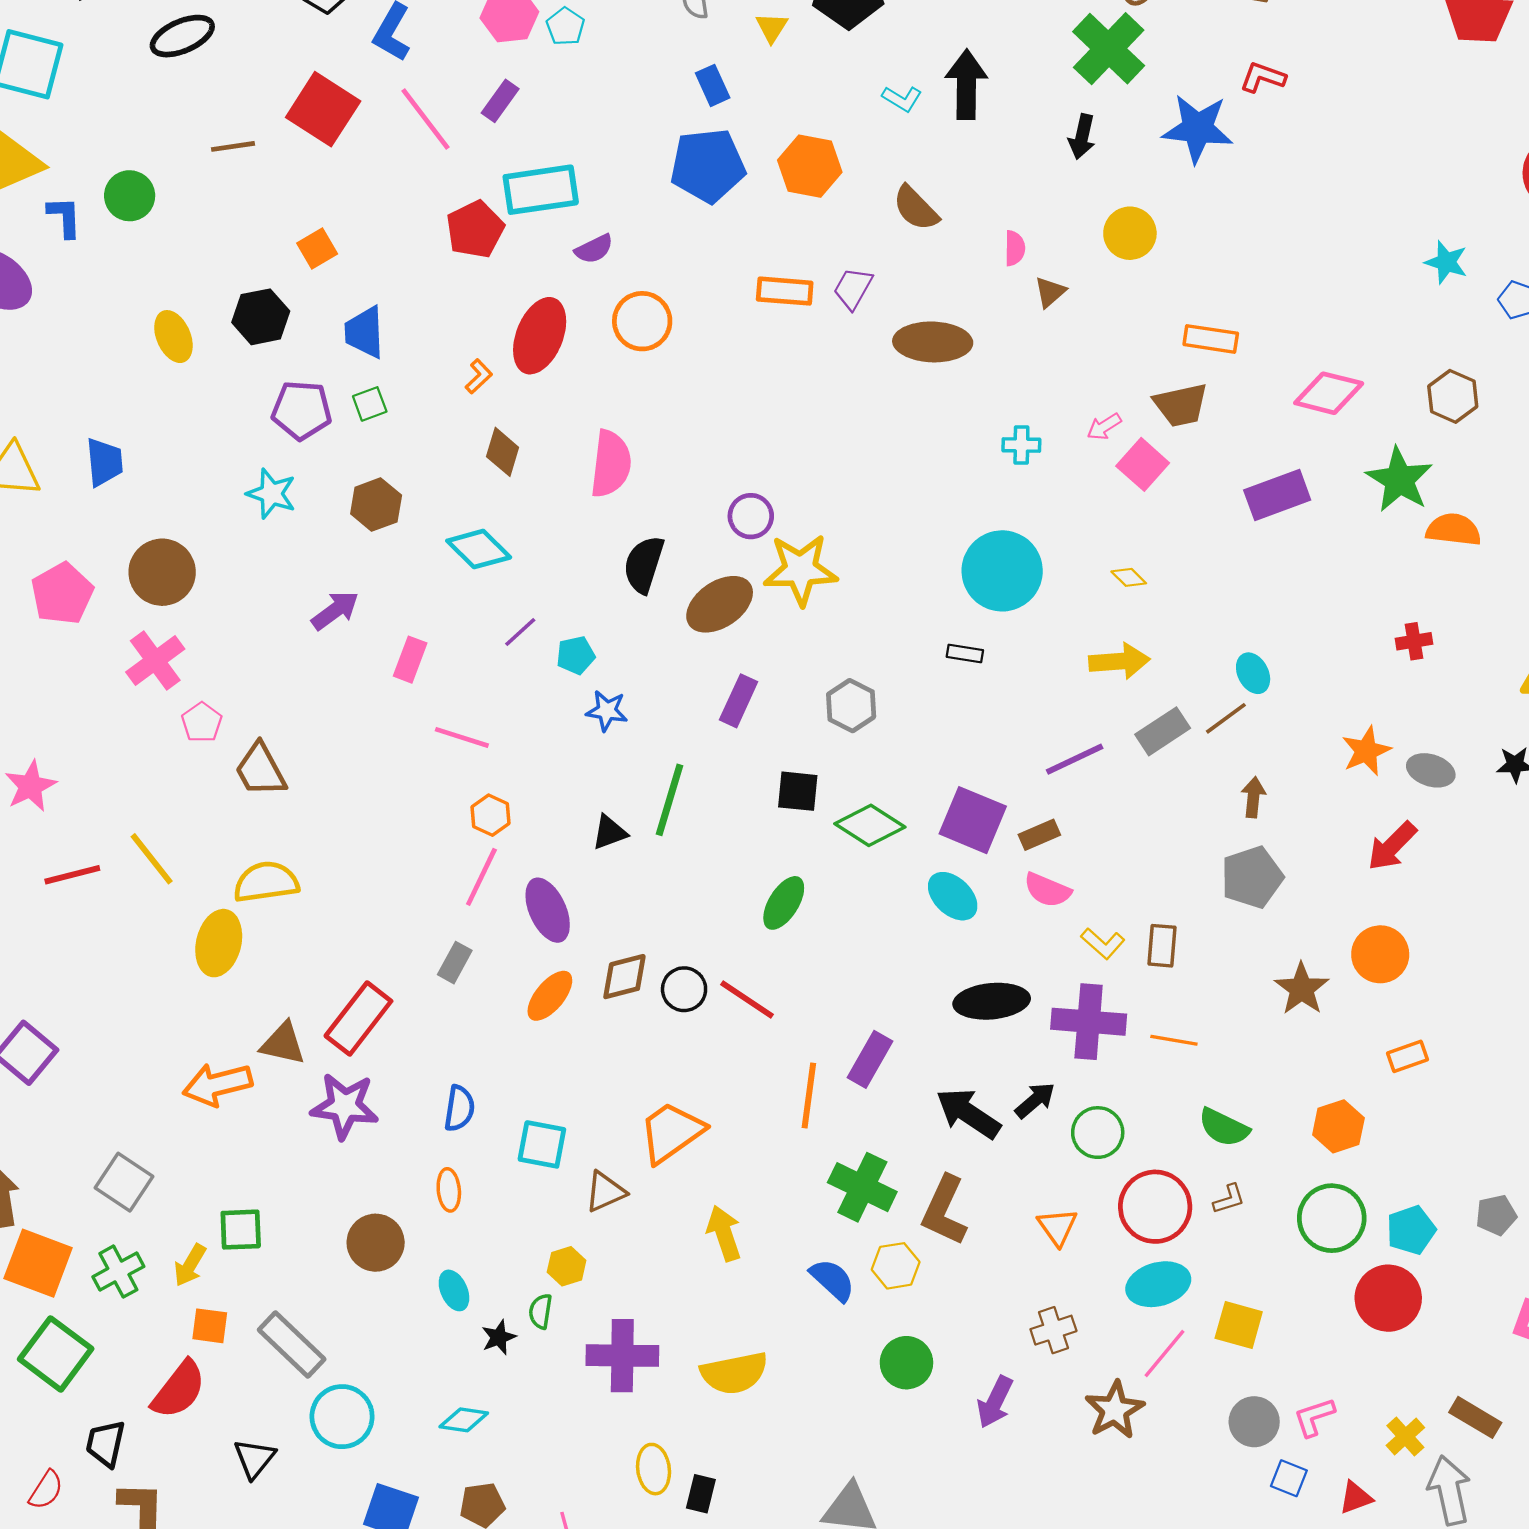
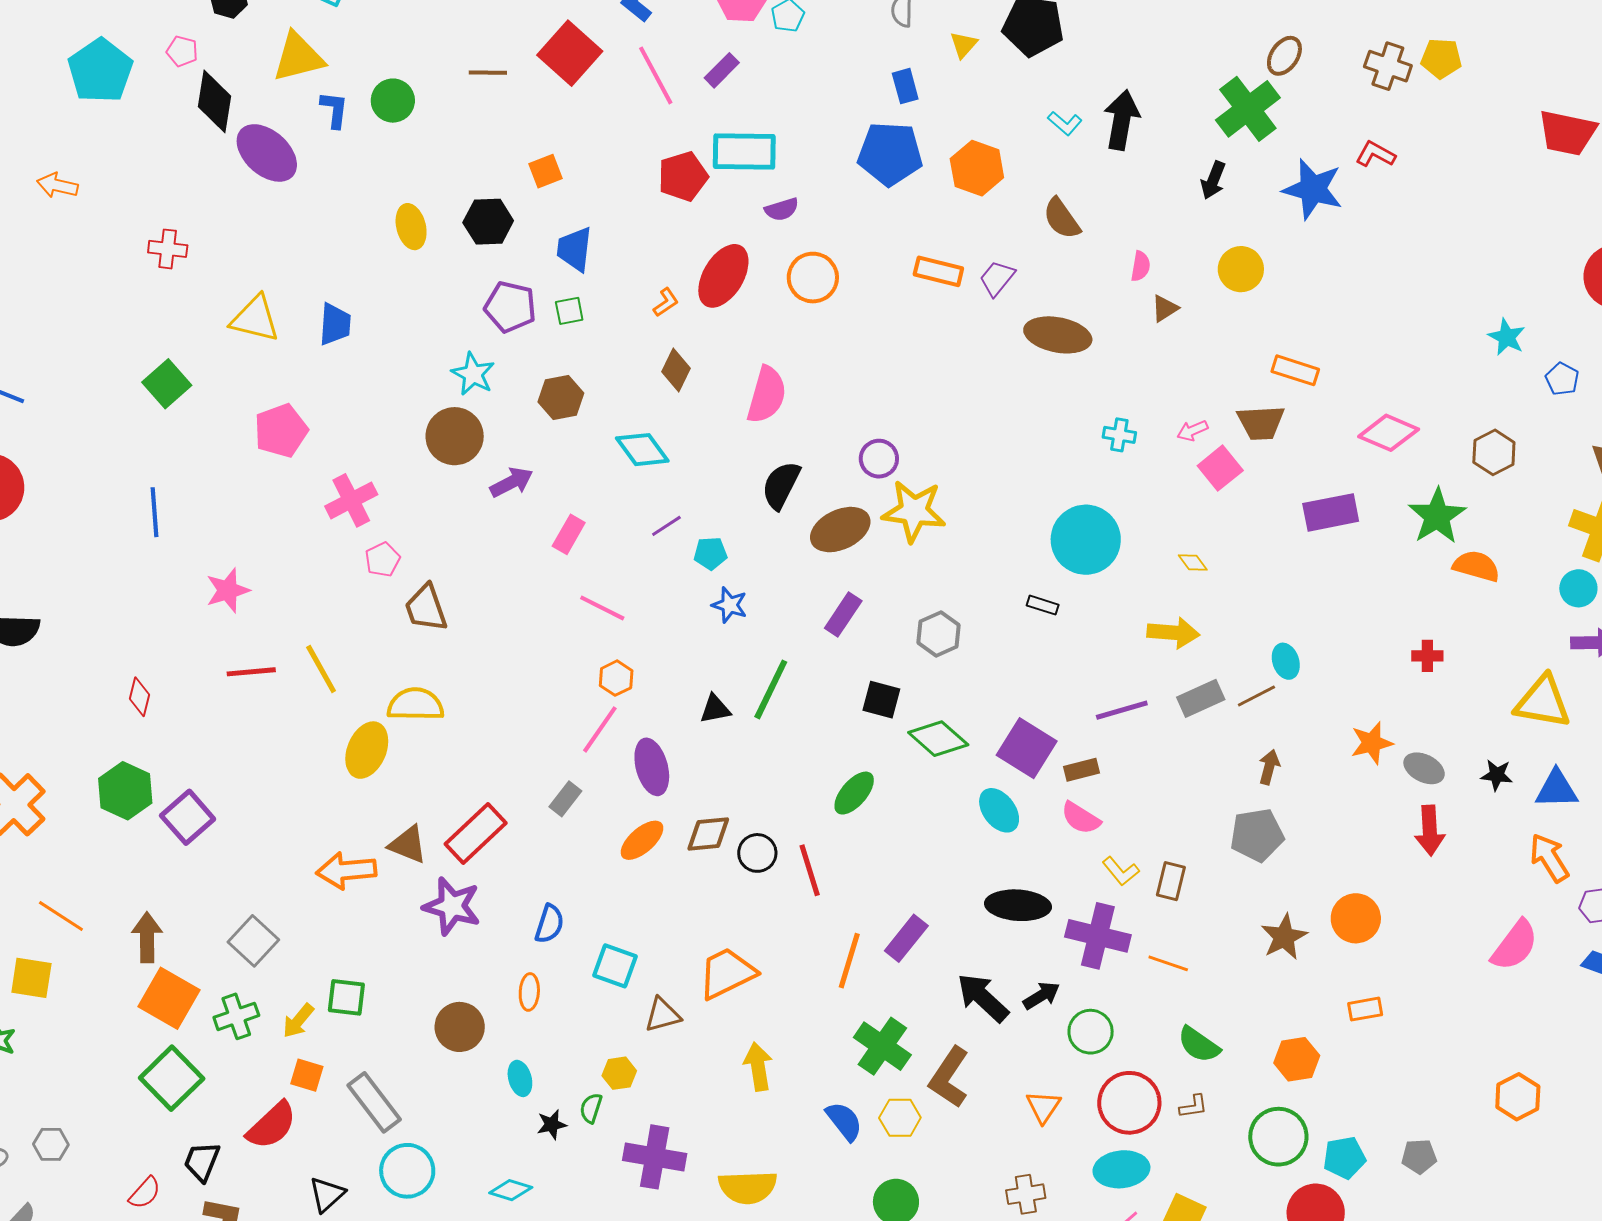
brown circle: (162, 572) -> (455, 436), moved
red arrow: (1392, 846) -> (1430, 830), moved, turned -57
red line: (747, 999) -> (810, 870), turned 30

